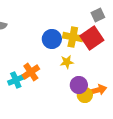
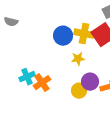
orange cross: (31, 72) -> (42, 83), moved
yellow circle: (85, 95) -> (79, 91), moved

